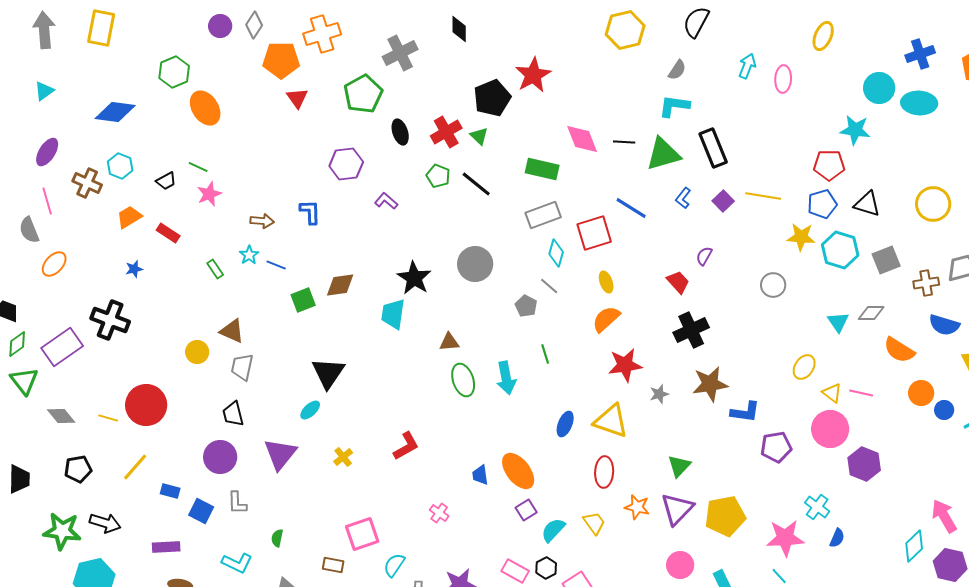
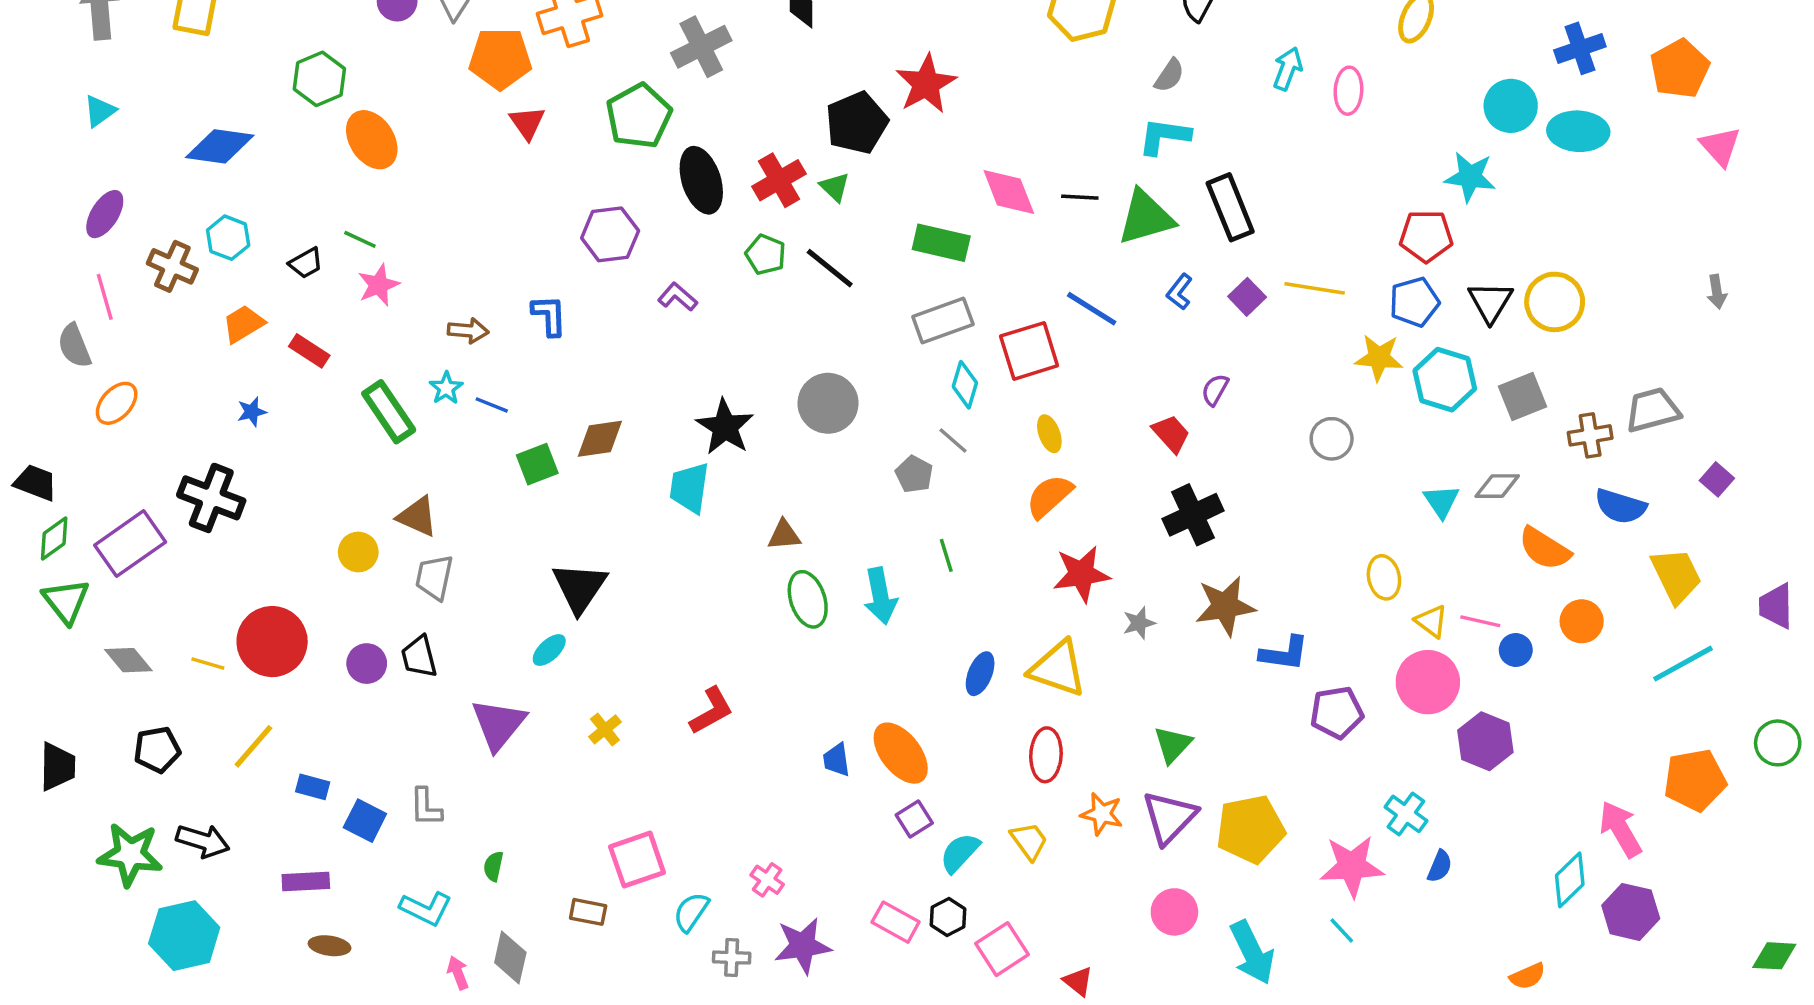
black ellipse: (400, 132) -> (701, 180), size x1.5
black triangle: (867, 204) -> (1490, 302), turned 44
yellow circle: (933, 204) -> (1555, 302), moved
green rectangle: (215, 269) -> (389, 412), size x1.8
yellow ellipse: (804, 367) -> (1384, 577), turned -45
blue circle: (944, 410) -> (1516, 650), moved
purple circle: (220, 457) -> (367, 664), moved, size x0.7
pink cross: (439, 513) -> (767, 880), moved

